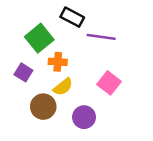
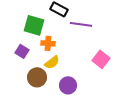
green square: (39, 38) -> (34, 25), turned -35
pink square: (109, 83) -> (101, 59), moved

